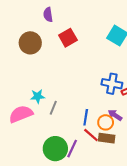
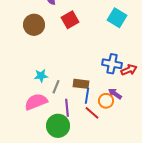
pink semicircle: (21, 114) -> (36, 102), moved
brown rectangle: (107, 138) -> (81, 84), moved
purple line: (72, 149) -> (67, 108), moved, turned -30

